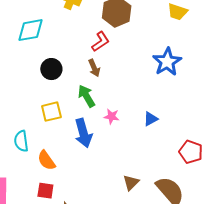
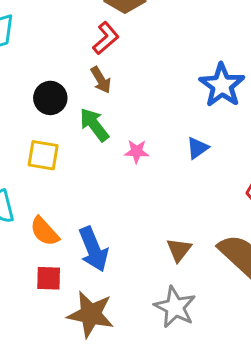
blue star: (167, 62) -> (222, 85), moved
black circle: (51, 69) -> (50, 98), moved
yellow square: (51, 112) -> (43, 155), turned 30
blue arrow: (83, 133) -> (93, 249), moved

